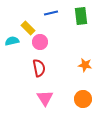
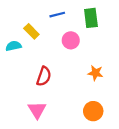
pink circle: (40, 42) -> (71, 40), moved
red semicircle: (39, 68) -> (44, 76), turned 30
pink triangle: (45, 98) -> (37, 110), moved

